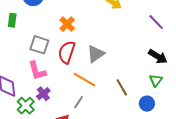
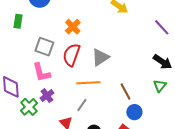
orange line: (84, 80) -> (88, 83), turned -35
blue circle: (147, 104) -> (134, 112), moved

